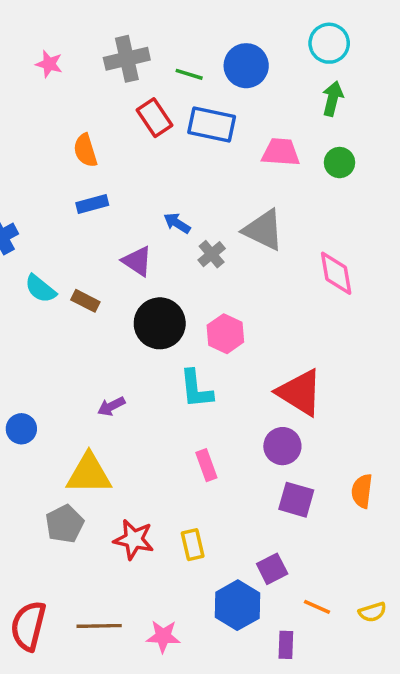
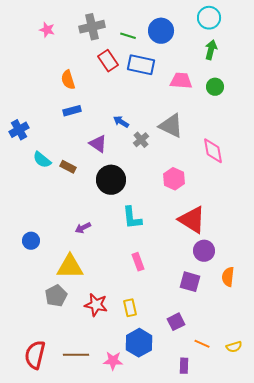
pink hexagon: (225, 334) -> (174, 179), moved
purple circle: (282, 446) -> (204, 251), moved
blue hexagon: (238, 605) -> (139, 343), moved

